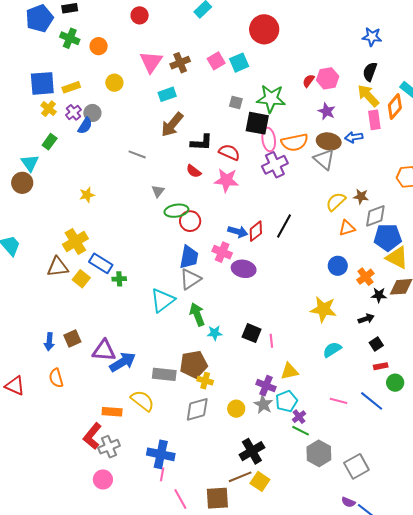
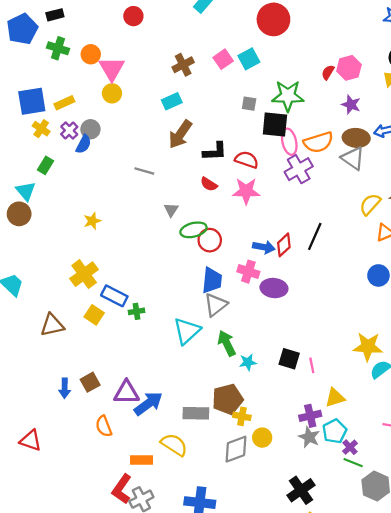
pink triangle: (151, 62) -> (112, 69), moved
brown triangle: (58, 267) -> (52, 325), moved
yellow star: (323, 309) -> (368, 347), moved
orange semicircle: (56, 378) -> (104, 426), moved
purple cross: (266, 386) -> (310, 416), turned -30
yellow circle: (236, 409) -> (262, 438), moved

